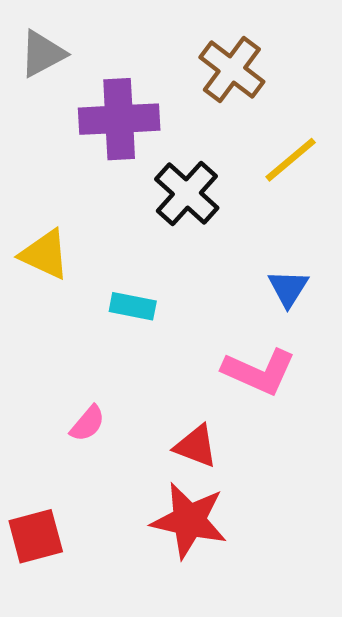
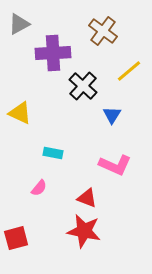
blue triangle: (288, 288) -> (112, 115), moved
cyan rectangle: (133, 306) -> (53, 153), moved

